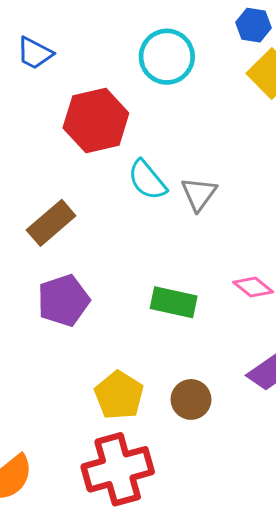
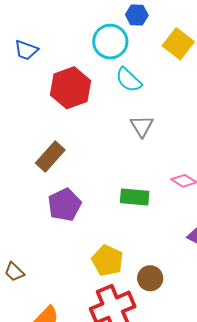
blue hexagon: (253, 25) -> (137, 15), moved
cyan semicircle: (147, 180) -> (129, 80), moved
brown circle: (191, 399) -> (150, 278), moved

